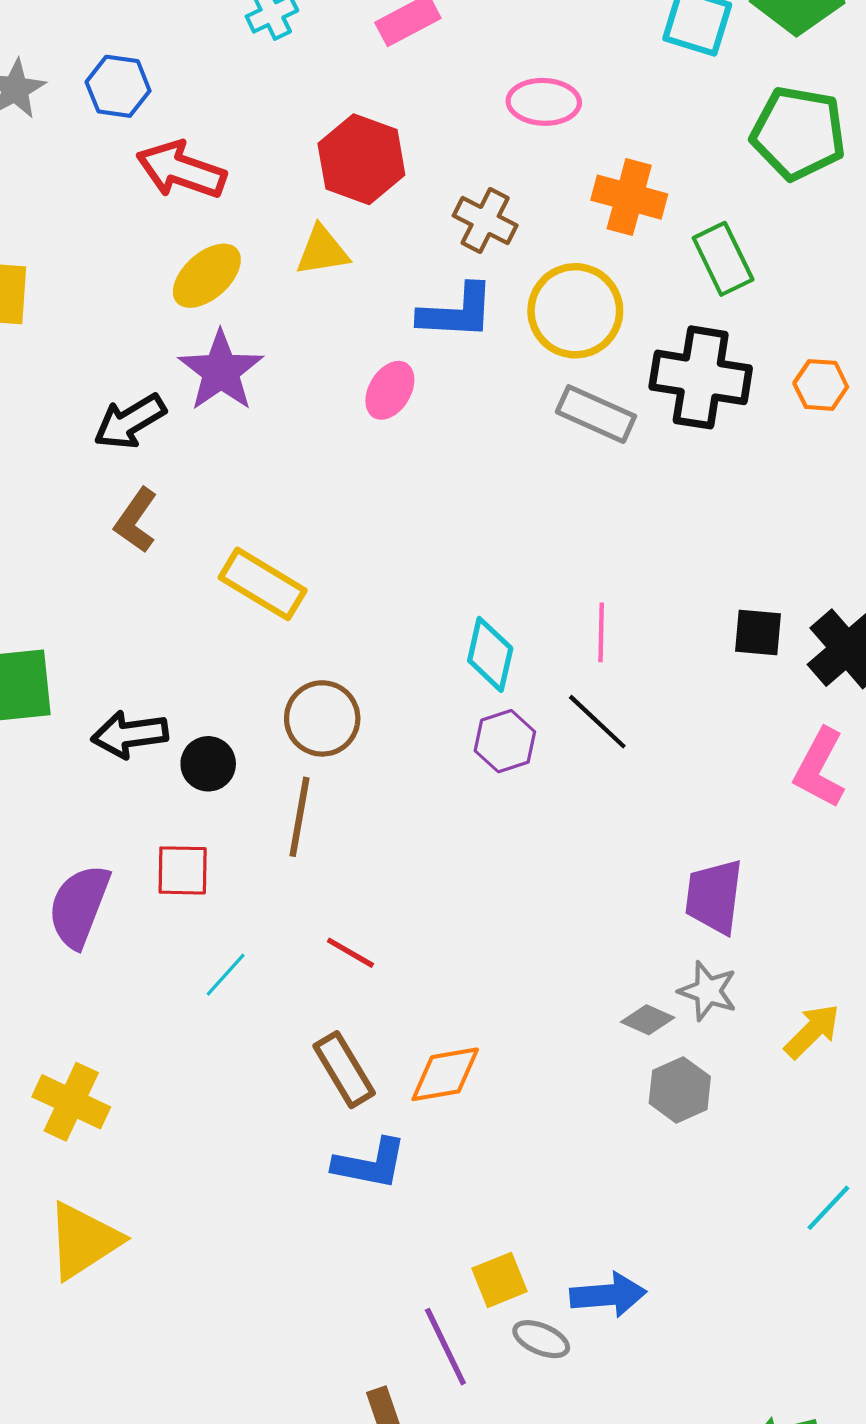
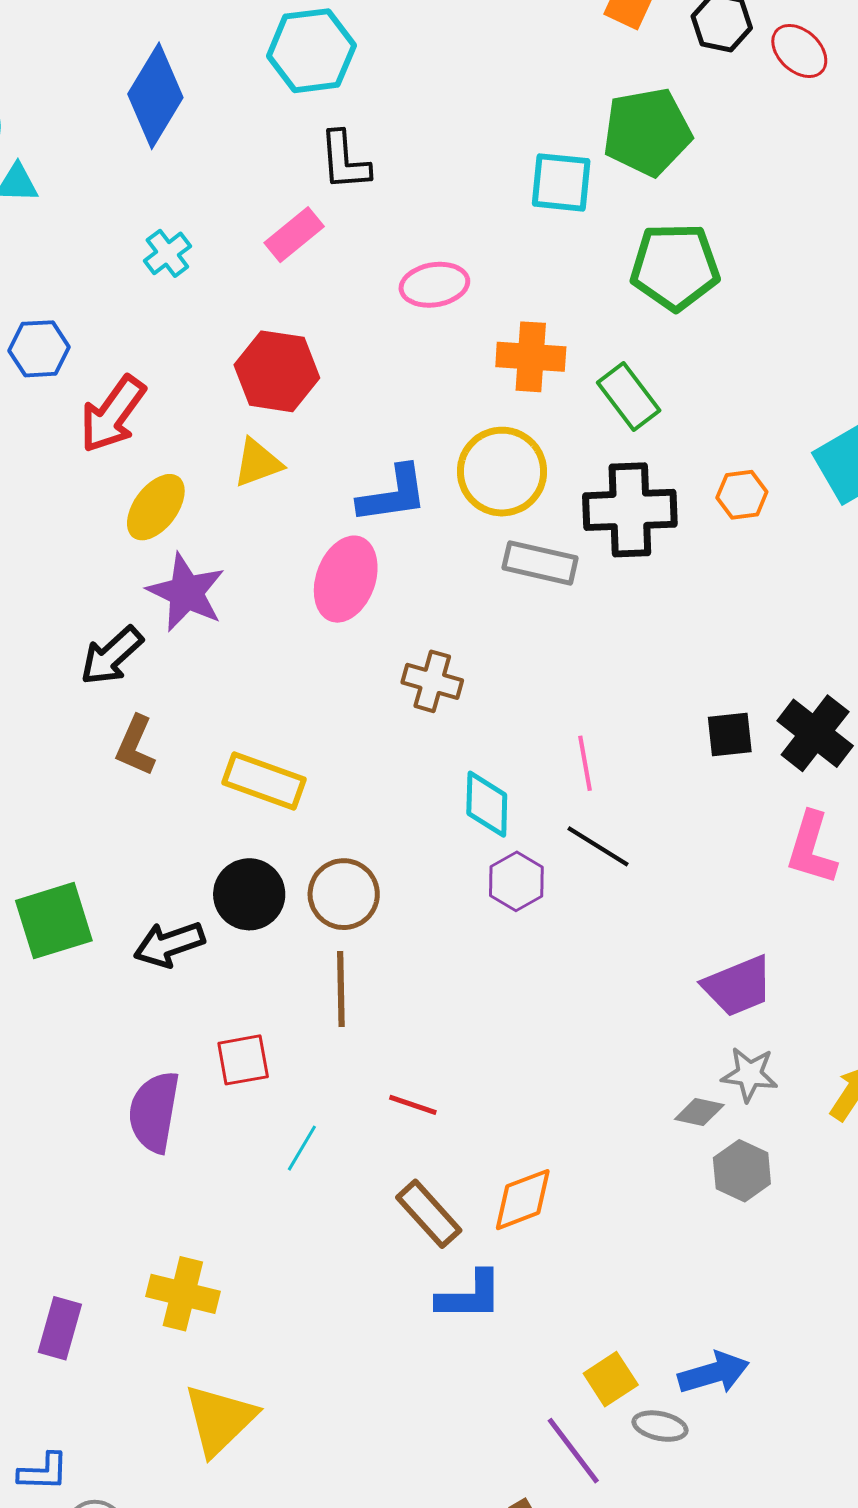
red arrow: (181, 170) -> (113, 414), turned -62
brown cross: (485, 220) -> (432, 681), moved
pink ellipse: (390, 390) -> (346, 579), size x1.5
black circle: (208, 764) -> (249, 894), moved, size x1.4
purple trapezoid: (714, 897) -> (738, 986), turned -108

